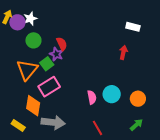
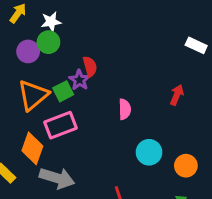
purple circle: (17, 22) -> (28, 51), moved
white rectangle: (133, 27) -> (196, 45), moved
green circle: (33, 40) -> (48, 42), moved
pink semicircle: (92, 97) -> (125, 109), moved

